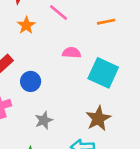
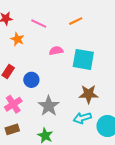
brown star: (98, 119) -> (89, 94), turned -30
gray star: (44, 120) -> (49, 106), size x1.5

